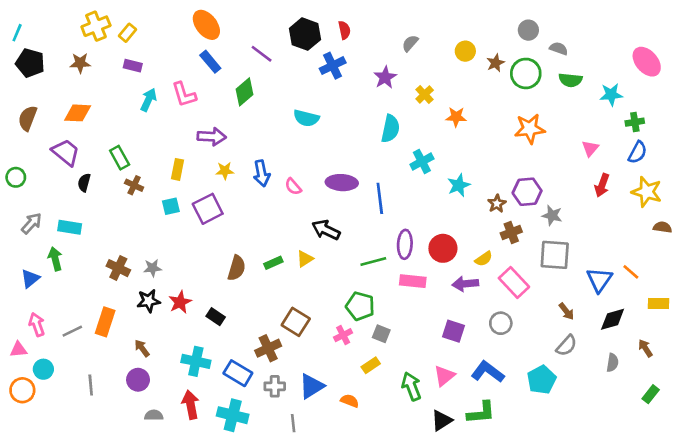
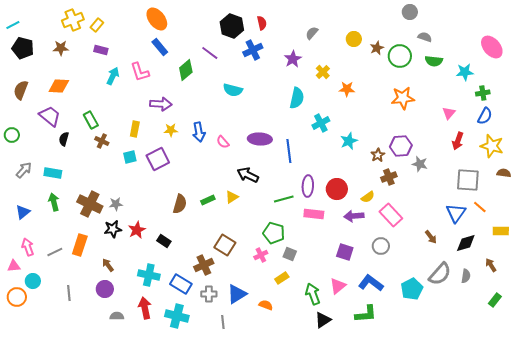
gray circle: (528, 30) -> (410, 12), moved
cyan line: (17, 33) -> (13, 25), turned 40
purple line: (262, 54) -> (210, 53), moved
gray square: (555, 255) -> (468, 180), moved
green arrow: (55, 259) -> (54, 202), moved
brown cross: (118, 268) -> (90, 204), size x1.4
gray semicircle: (567, 346) -> (440, 274), moved, size x1.4
black triangle: (442, 420) -> (323, 320), moved

